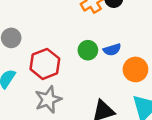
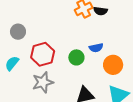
green circle: (88, 50) -> (76, 57), moved

